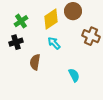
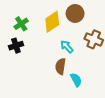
cyan arrow: (54, 43) -> (67, 47), moved
brown semicircle: (35, 62) -> (61, 66), moved

